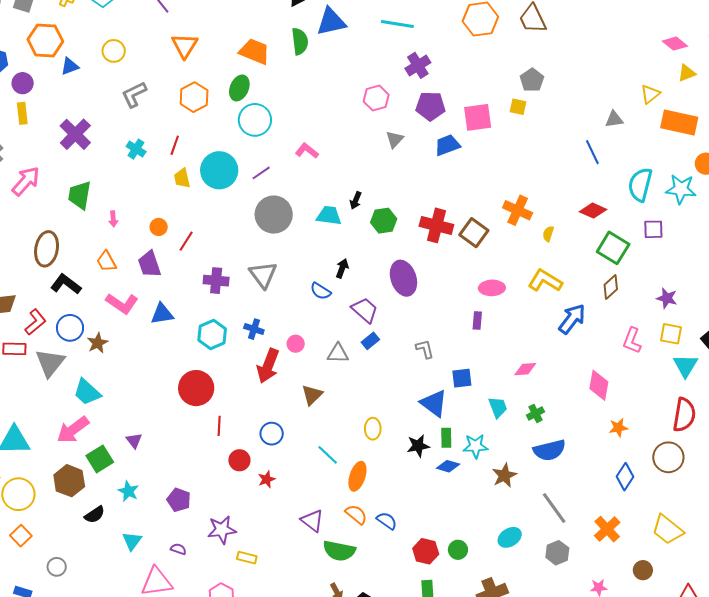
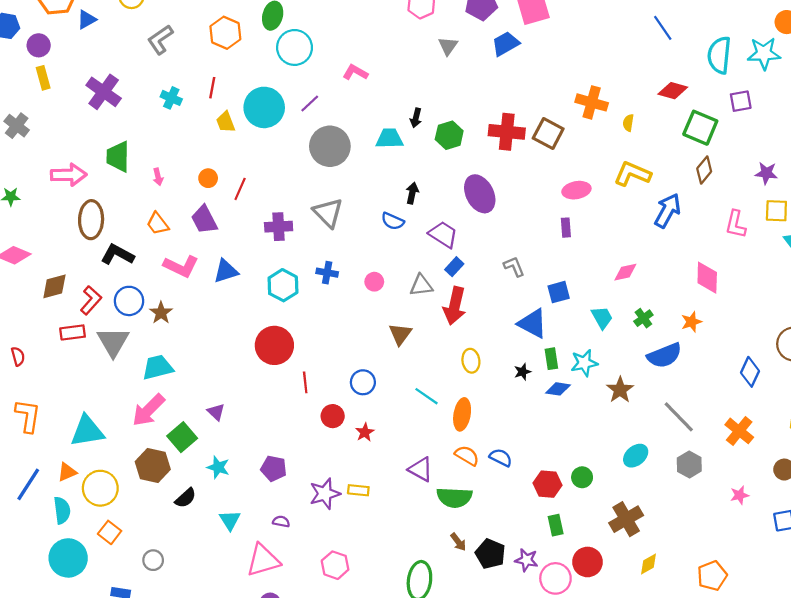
pink arrow: (26, 181) -> (69, 175), moved, turned 56
red arrow: (268, 366) -> (455, 306), moved
cyan trapezoid: (87, 392) -> (158, 367), turned 132
orange star: (618, 428) -> (691, 322), moved
black star: (418, 446) -> (522, 372), size x0.7
yellow rectangle: (247, 558) -> (358, 490), moved

